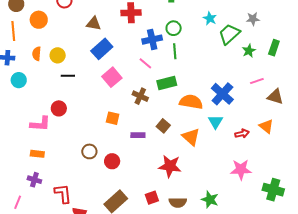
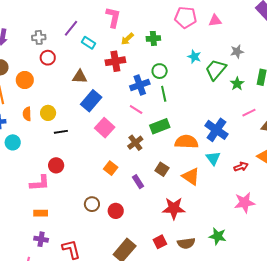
brown cross: (140, 96) -> (135, 143), turned 35
orange square: (113, 118) -> (111, 168), turned 32
purple rectangle: (138, 135) -> (138, 182), turned 64

